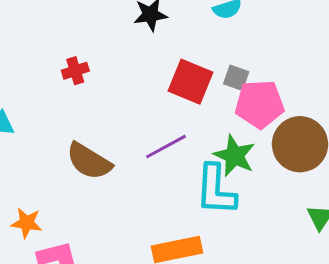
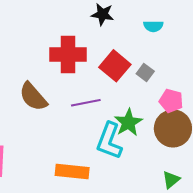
red cross: (75, 71) -> (68, 55), moved, size x2.0
pink pentagon: (260, 104) -> (171, 101), moved, size x0.7

